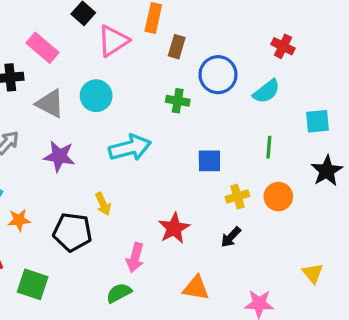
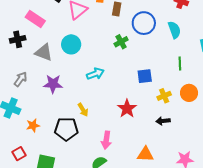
cyan semicircle: (266, 91) -> (174, 30), turned -66
green cross: (178, 101) -> (121, 42), turned -32
cyan arrow: (130, 148) -> (95, 74), size x0.7
red star: (174, 228) -> (127, 109), moved
black arrow: (231, 237) -> (163, 121), turned 48

